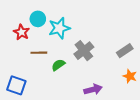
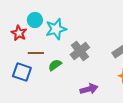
blue square: (16, 85) -> (22, 72), moved

